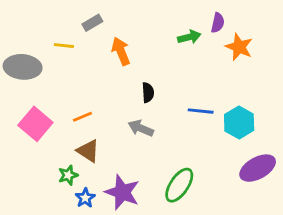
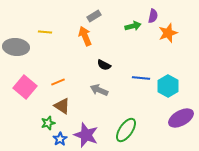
gray rectangle: (92, 23) -> (94, 16), moved
orange star: (239, 47) -> (168, 33), turned 30
black semicircle: (148, 93) -> (104, 65), turned 120

